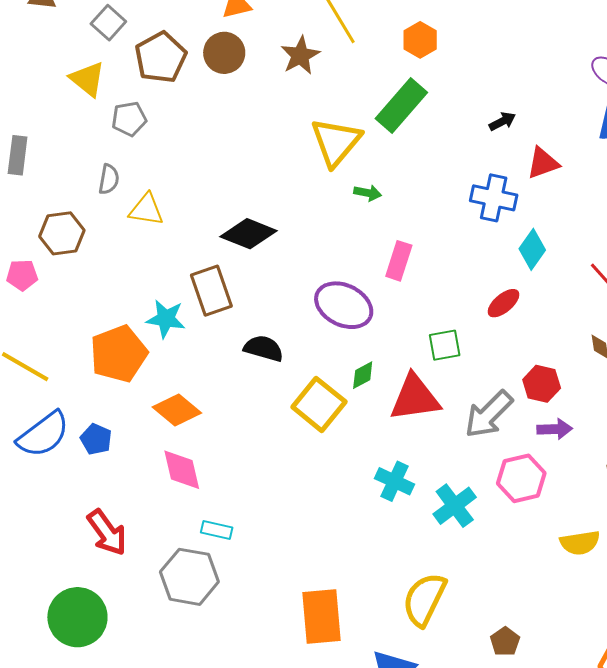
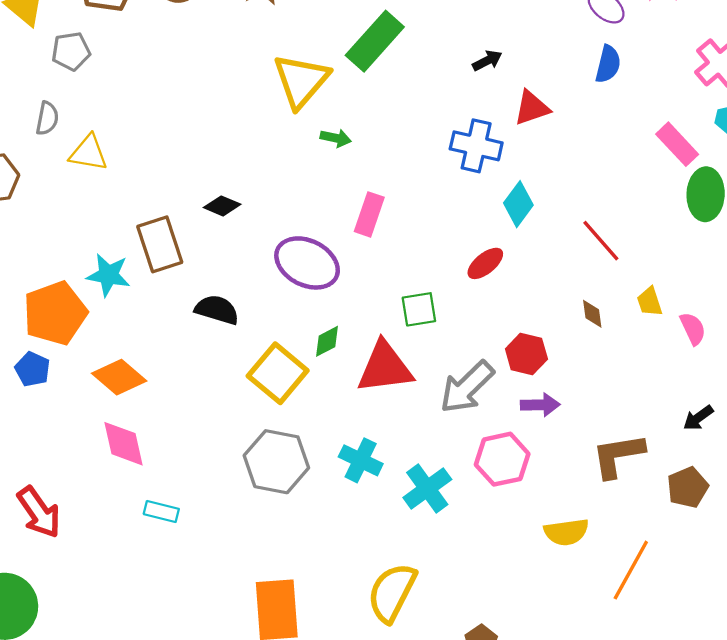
black diamond: (249, 234) -> (222, 206), moved, size x0.6
blue pentagon: (96, 439) -> (32, 369), moved
gray hexagon: (189, 577) -> (276, 462), moved

